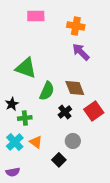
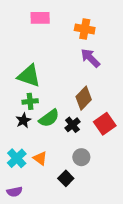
brown diamond: (75, 88) -> (84, 98), turned 65
green semicircle: (47, 91) -> (49, 118), moved, turned 30
black star: (12, 104) -> (23, 120), moved
green cross: (25, 118) -> (30, 101), moved

